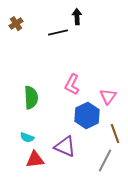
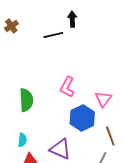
cyan semicircle: (27, 138) -> (22, 140), turned -104

